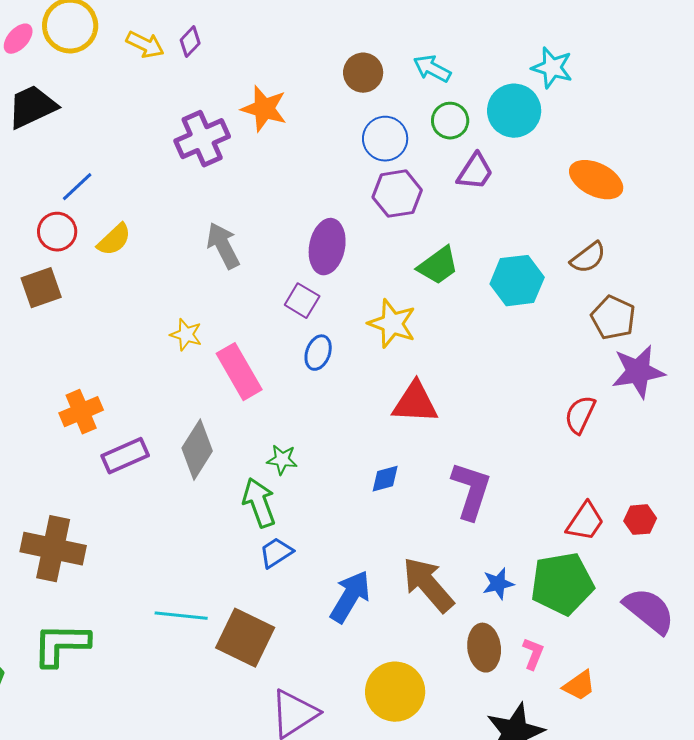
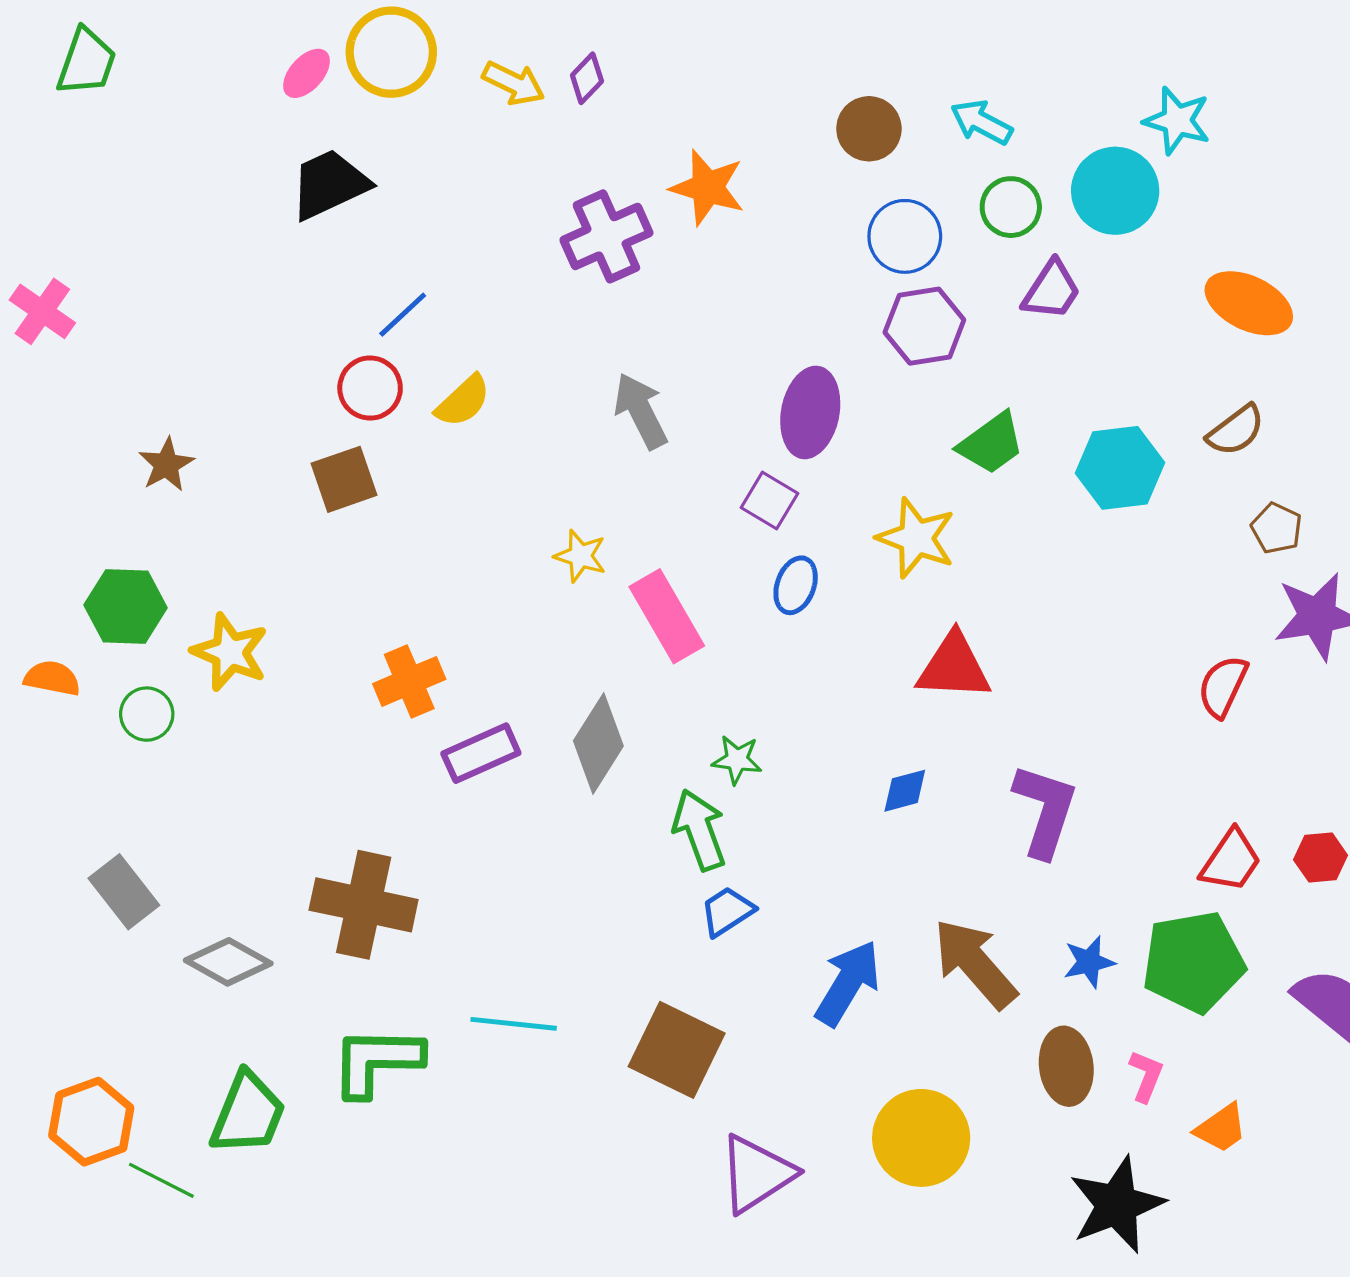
brown pentagon: (613, 318) -> (1277, 528), size x0.7
cyan line: (181, 616) -> (514, 1024), moved

